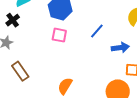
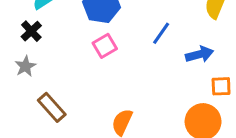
pink square: (59, 35) -> (105, 46), turned -35

